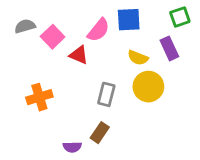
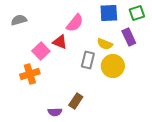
blue square: (129, 20) -> (109, 13), moved
pink square: (53, 37) -> (41, 51), moved
gray rectangle: (106, 94) -> (88, 60), moved

